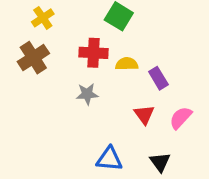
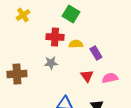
brown cross: (33, 58) -> (17, 74), moved, turned 30
pink semicircle: (181, 118) -> (110, 78), turned 35

